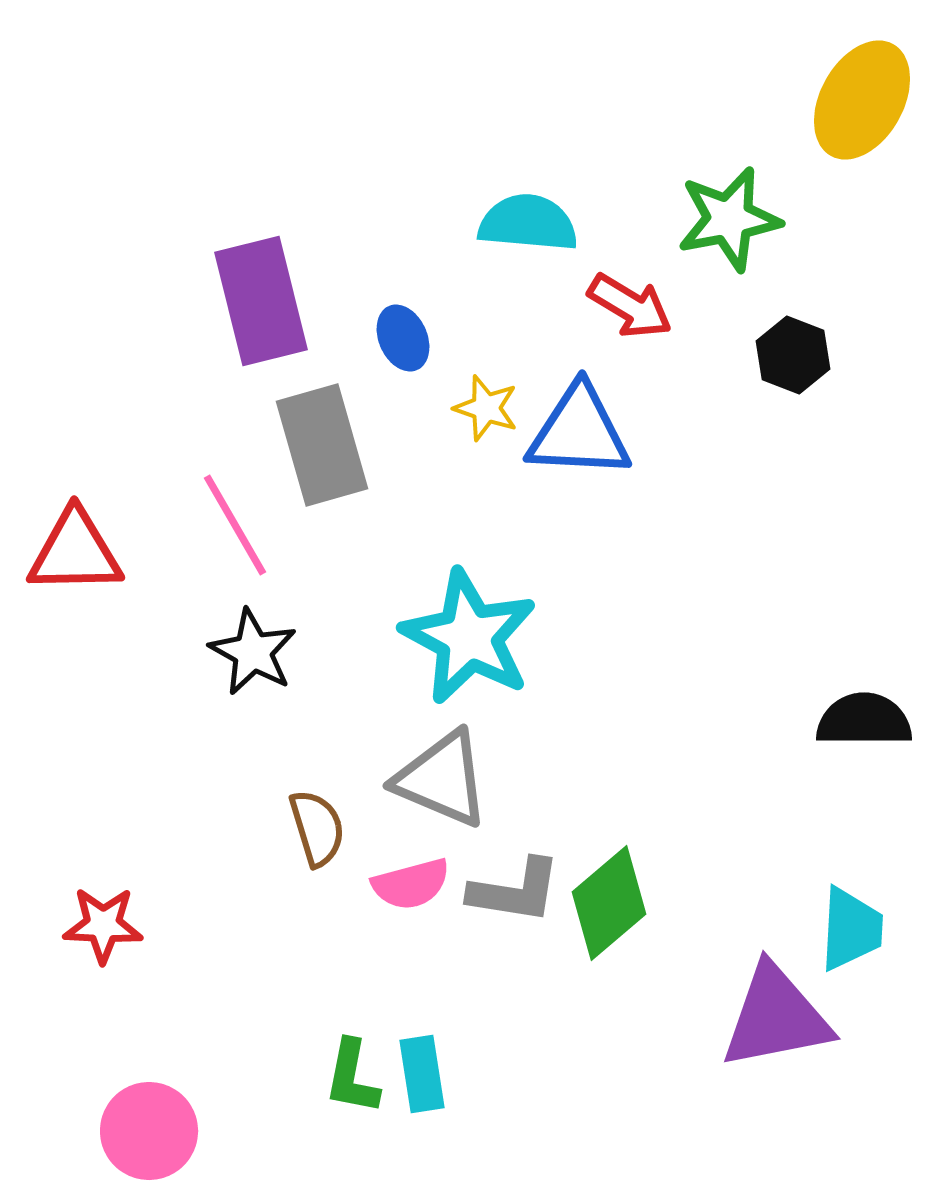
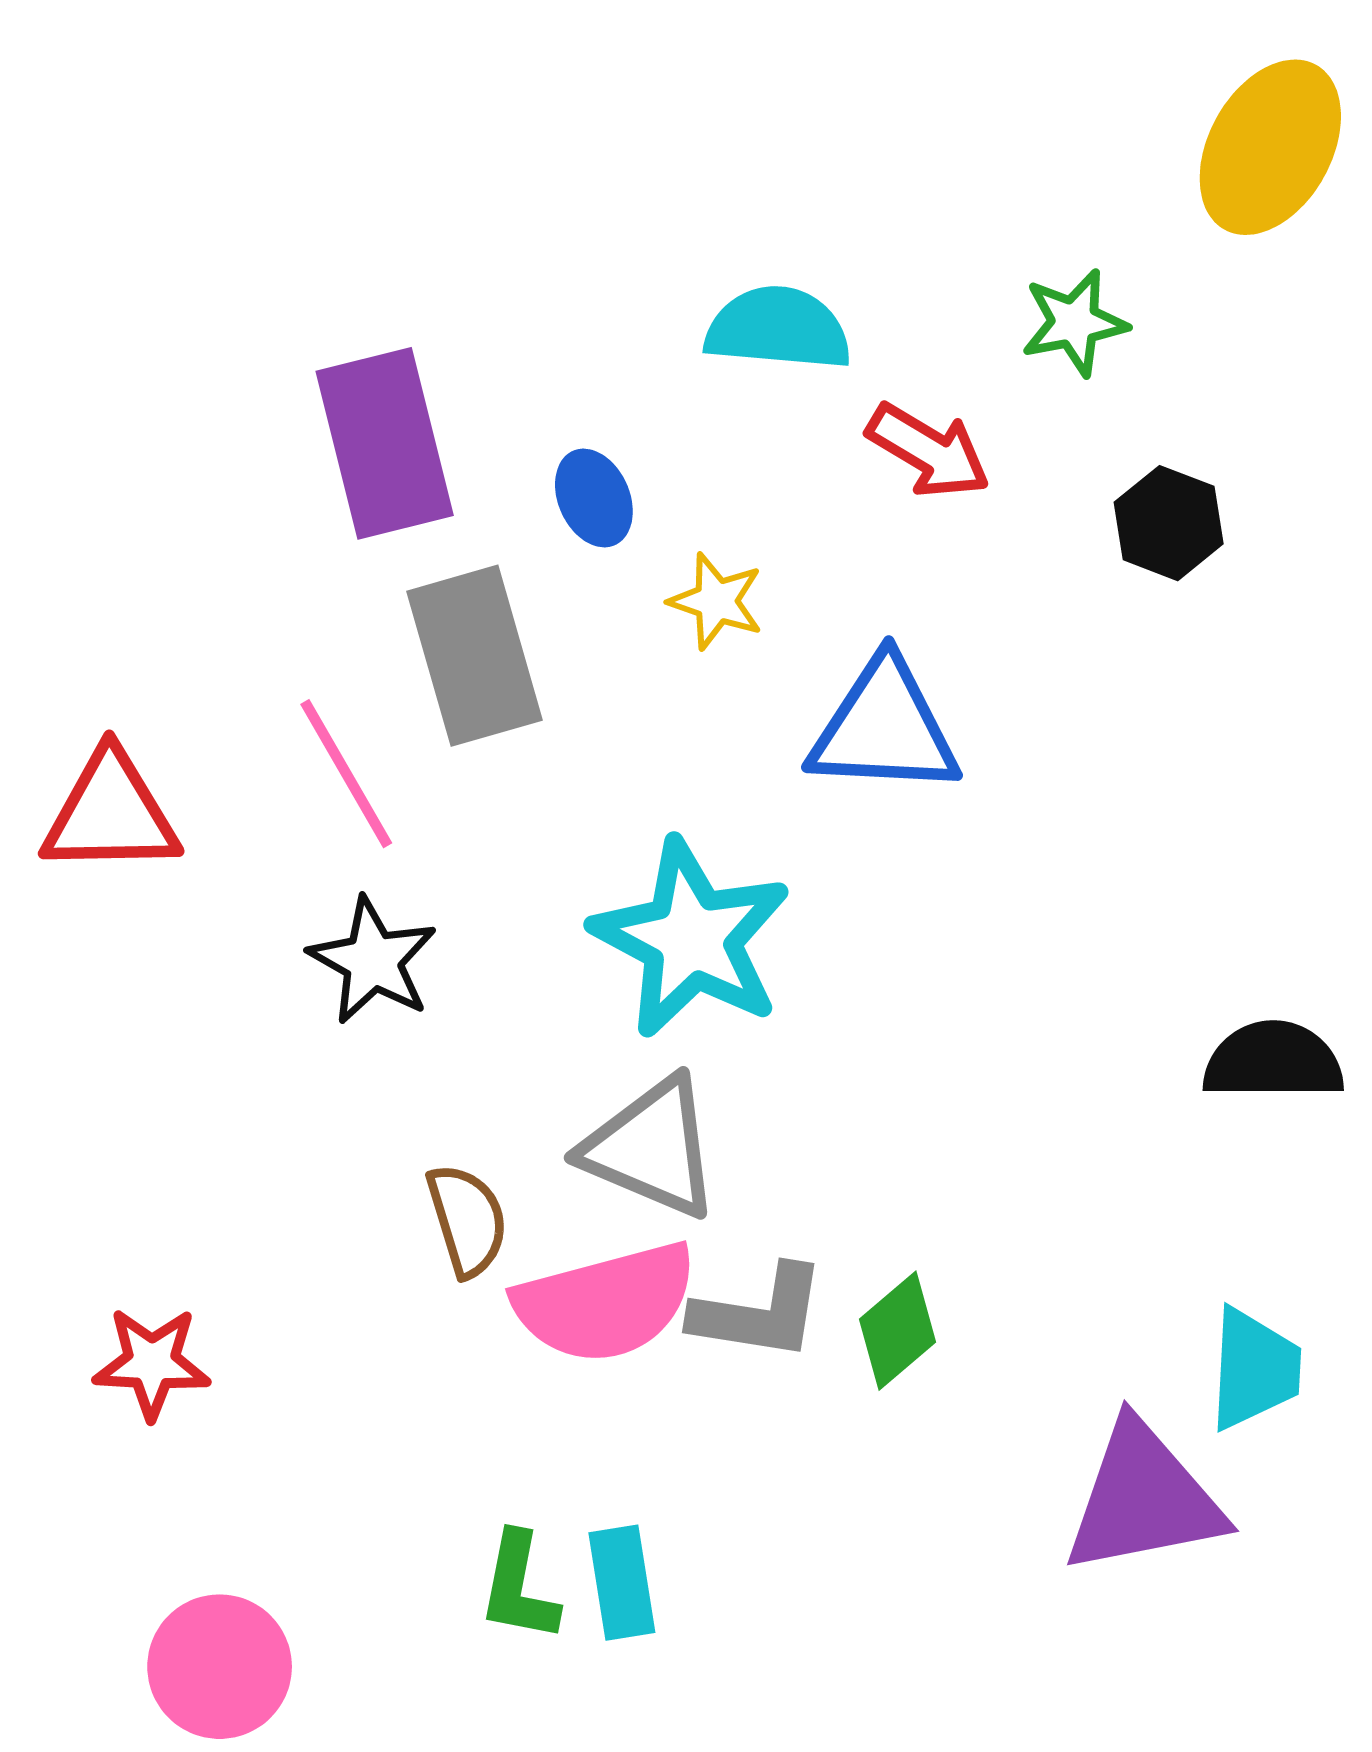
green star: (729, 219) -> (1074, 323), size x0.7
blue triangle: (579, 432) -> (884, 728), moved
pink semicircle: (411, 884) -> (606, 1303), size x1.6
green diamond: (609, 903) -> (897, 1331), size x0.7

